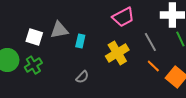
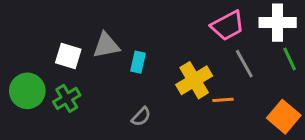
pink trapezoid: (123, 17) -> (228, 26), moved
orange line: (153, 66) -> (223, 100), moved, turned -48

